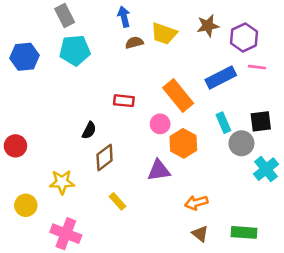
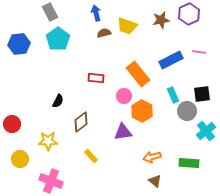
purple hexagon: (244, 37) -> (189, 14), moved
cyan pentagon: (75, 50) -> (58, 39), turned -30
black semicircle: (89, 130) -> (58, 101), moved
red circle: (15, 146) -> (12, 124), moved
green rectangle: (244, 232) -> (189, 163), moved

